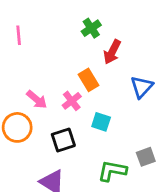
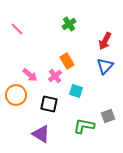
pink line: (19, 35) -> (17, 29), turned -40
red arrow: (112, 52) -> (105, 41), moved
black square: (63, 140) -> (49, 104), turned 30

